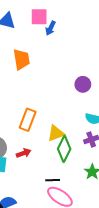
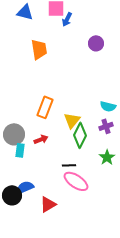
purple circle: (83, 84) -> (96, 43), moved
yellow triangle: (56, 133) -> (72, 120), turned -30

